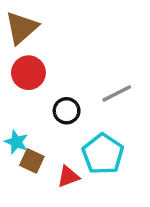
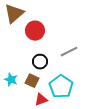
red circle: (28, 73) -> (35, 31), moved
brown square: (32, 161) -> (32, 81), moved

